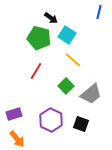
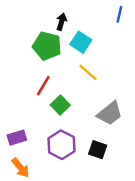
black arrow: (51, 18) -> (61, 22), turned -112
green square: (66, 86) -> (60, 105), moved

